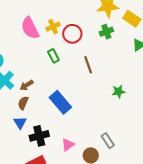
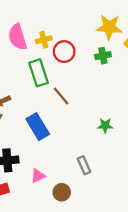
green rectangle: (53, 56) -> (39, 73), size x1.6
brown line: (88, 65) -> (61, 96), moved, turned -30
gray rectangle: (108, 141) -> (84, 165), moved

